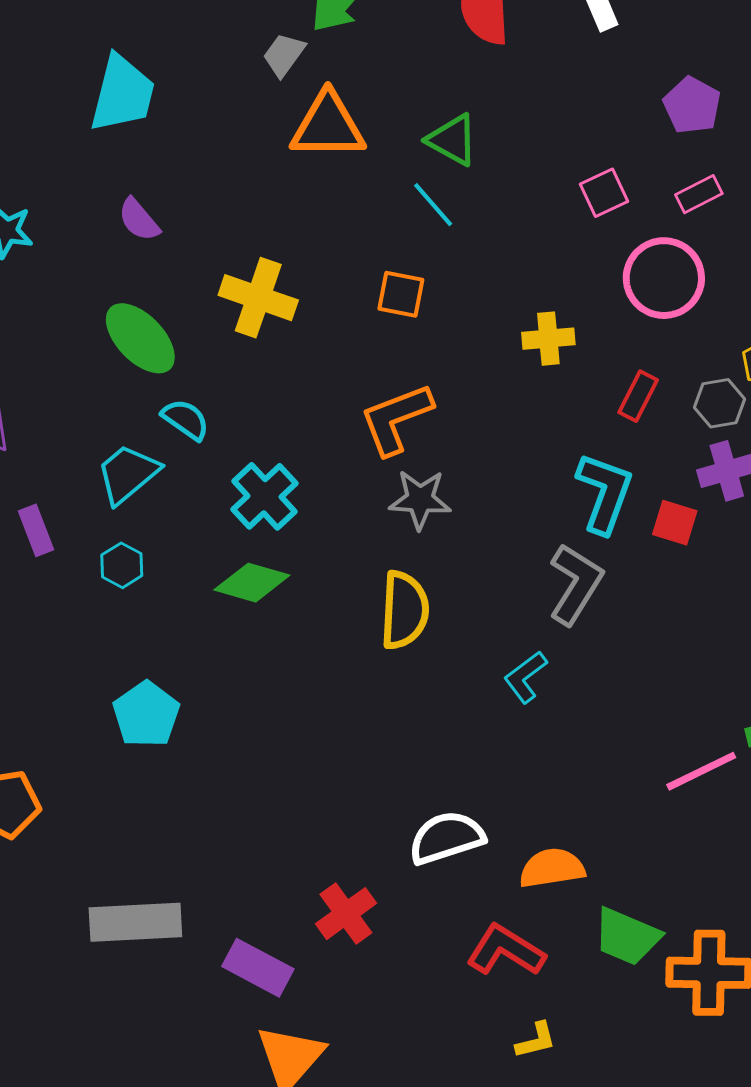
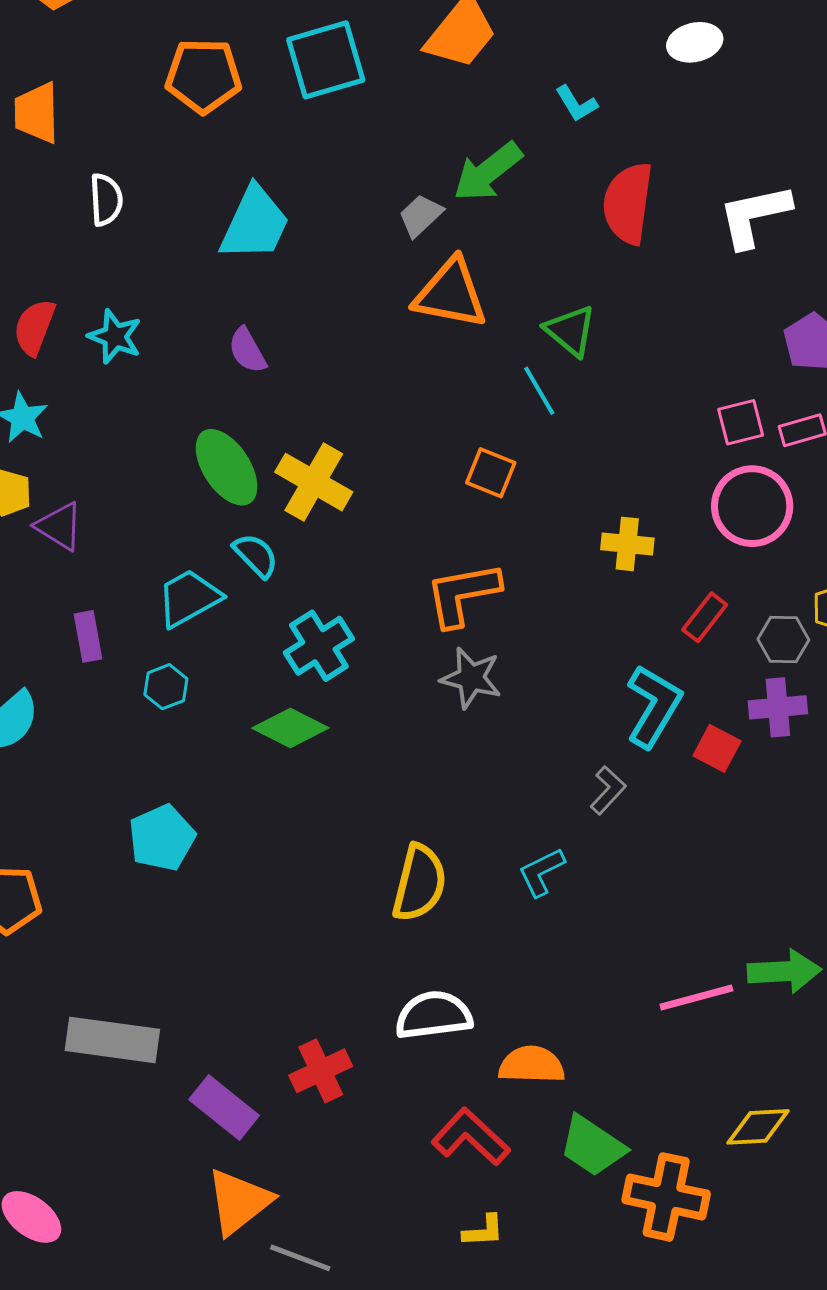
pink square: (604, 193) -> (741, 422), moved
yellow cross: (258, 298) -> (314, 482), moved
gray L-shape: (576, 584) -> (608, 790), size x0.6
yellow semicircle: (404, 610) -> (419, 883), moved

